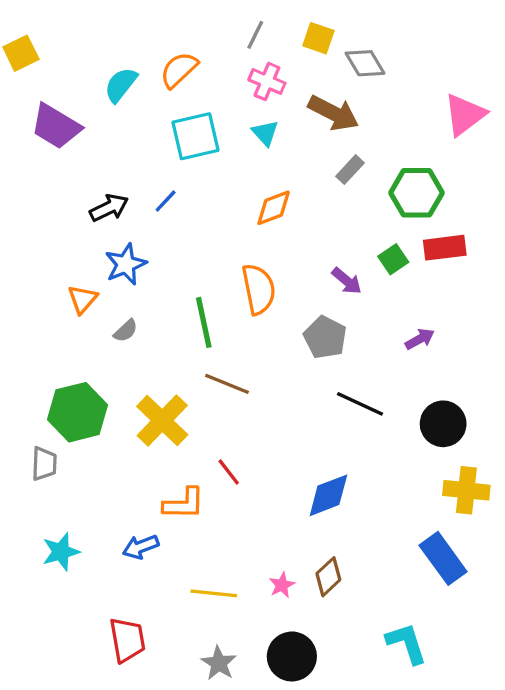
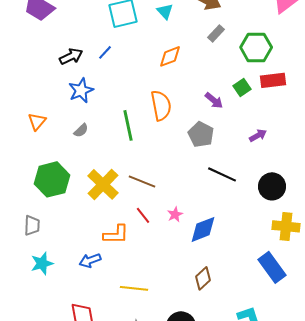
orange triangle: (82, 299) -> (37, 121), moved
brown line: (227, 384) -> (142, 181), moved
gray trapezoid: (44, 464) -> (32, 225), moved
pink star: (282, 585) -> (175, 214), moved

